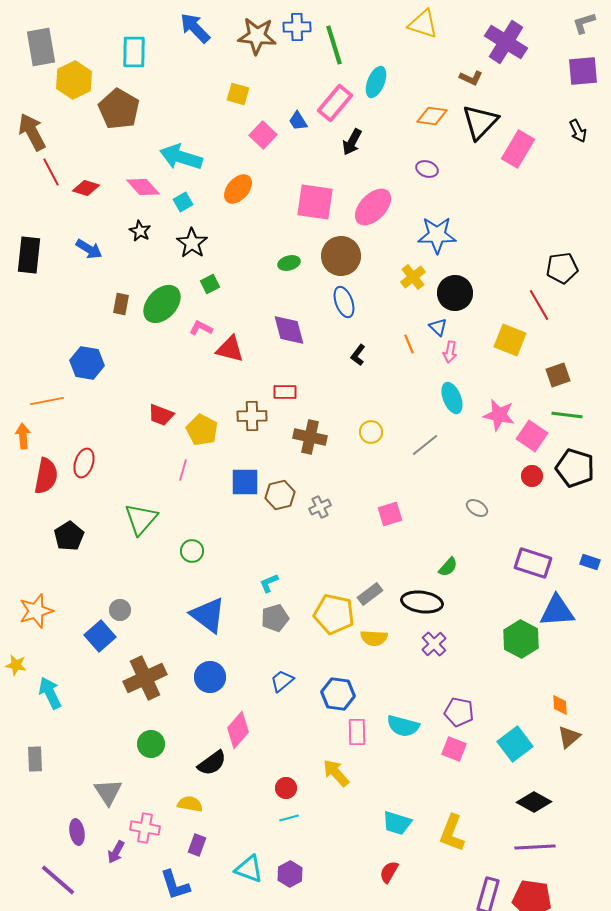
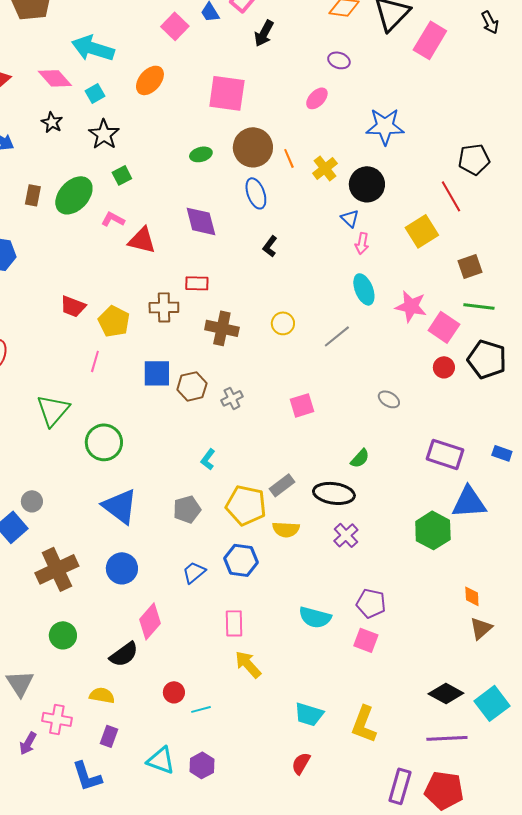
pink ellipse: (373, 207) -> (317, 98), moved, size x0.6
blue star: (437, 235) -> (385, 126), moved
yellow square: (510, 340) -> (422, 231), turned 36
orange line: (409, 344) -> (289, 158), moved
green circle: (192, 551) -> (104, 442), size x1.6
cyan L-shape: (269, 583) -> (208, 459), moved, turned -30
blue hexagon: (338, 694) -> (241, 560), moved
pink rectangle: (357, 732) -> (234, 623), moved
cyan square: (515, 744) -> (492, 703), moved
red circle: (286, 788) -> (174, 692), moved

